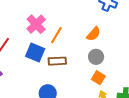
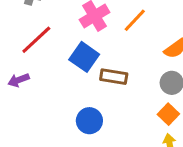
orange line: (56, 35) -> (135, 20), moved

